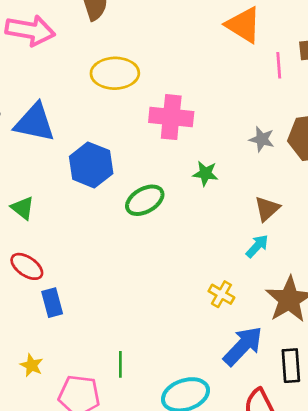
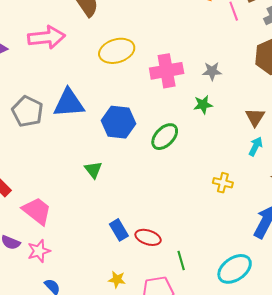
gray star: (262, 139) -> (212, 71), moved
green triangle: (23, 208) -> (93, 170), moved, turned 30
red ellipse: (27, 266) -> (148, 237), moved
yellow cross: (221, 294) -> (223, 183), moved

